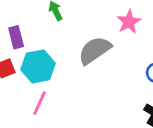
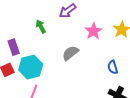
gray semicircle: (95, 50) -> (70, 53), size x0.7

